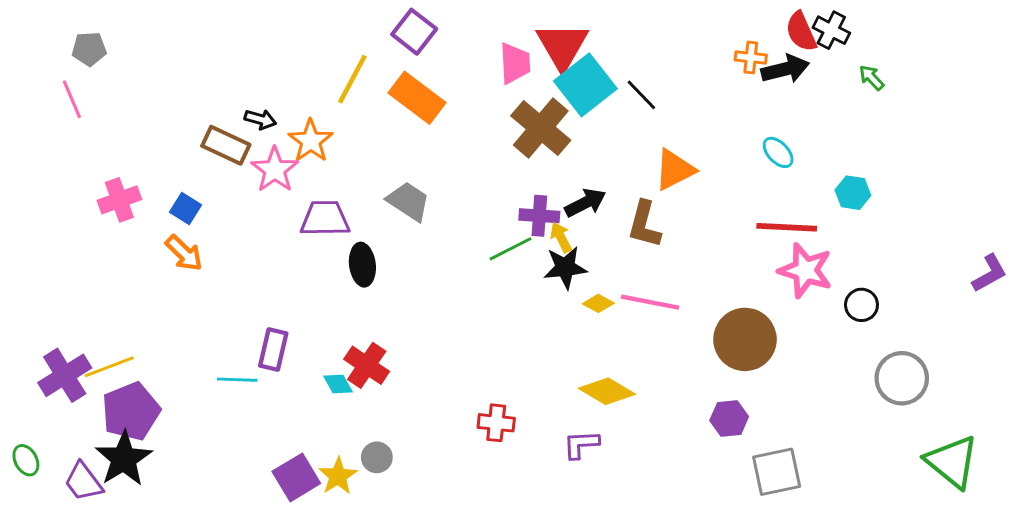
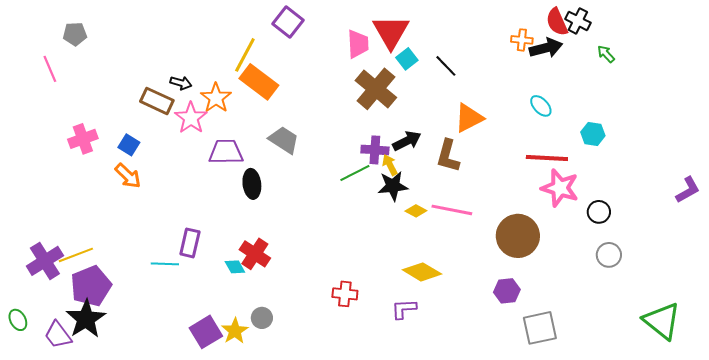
gray pentagon: (89, 49) -> (75, 34), moved
cyan square: (585, 85) -> (407, 59), size x0.5
orange rectangle: (417, 98) -> (259, 82), moved
gray circle: (902, 378) -> (609, 255), moved, size x0.7

